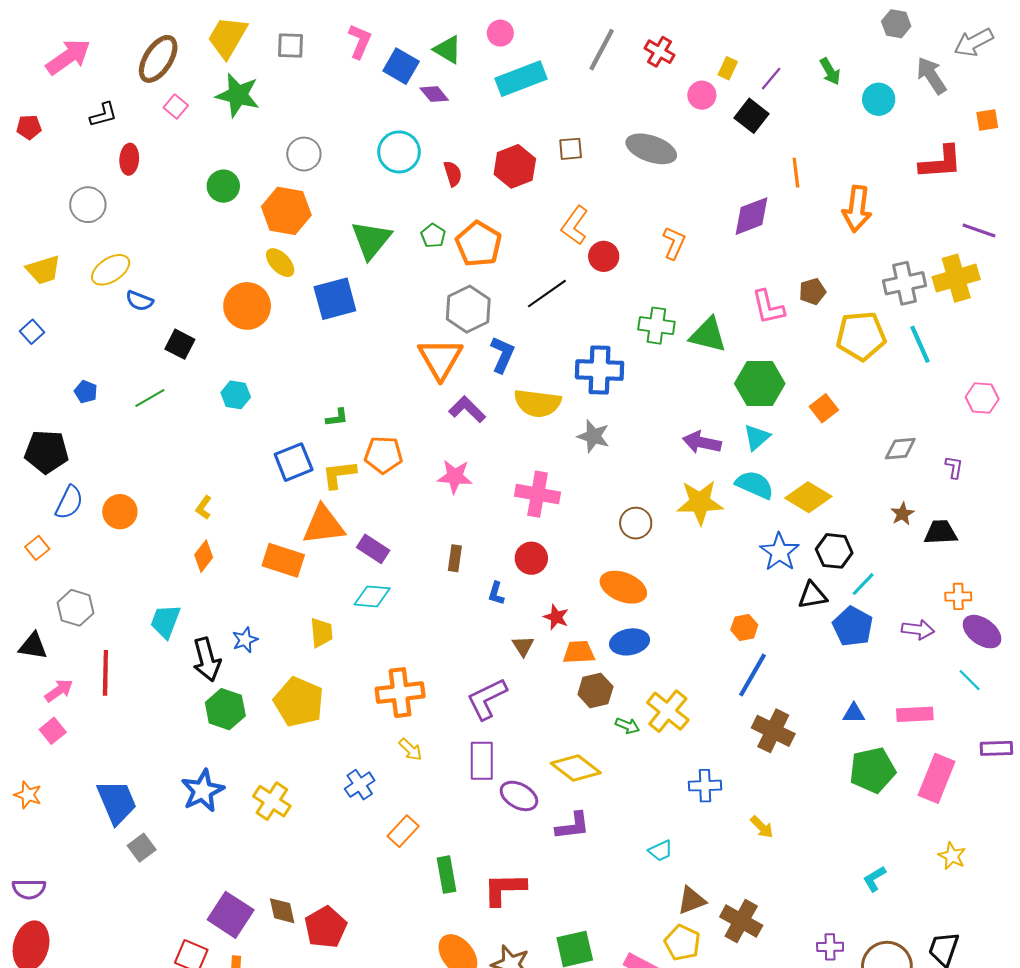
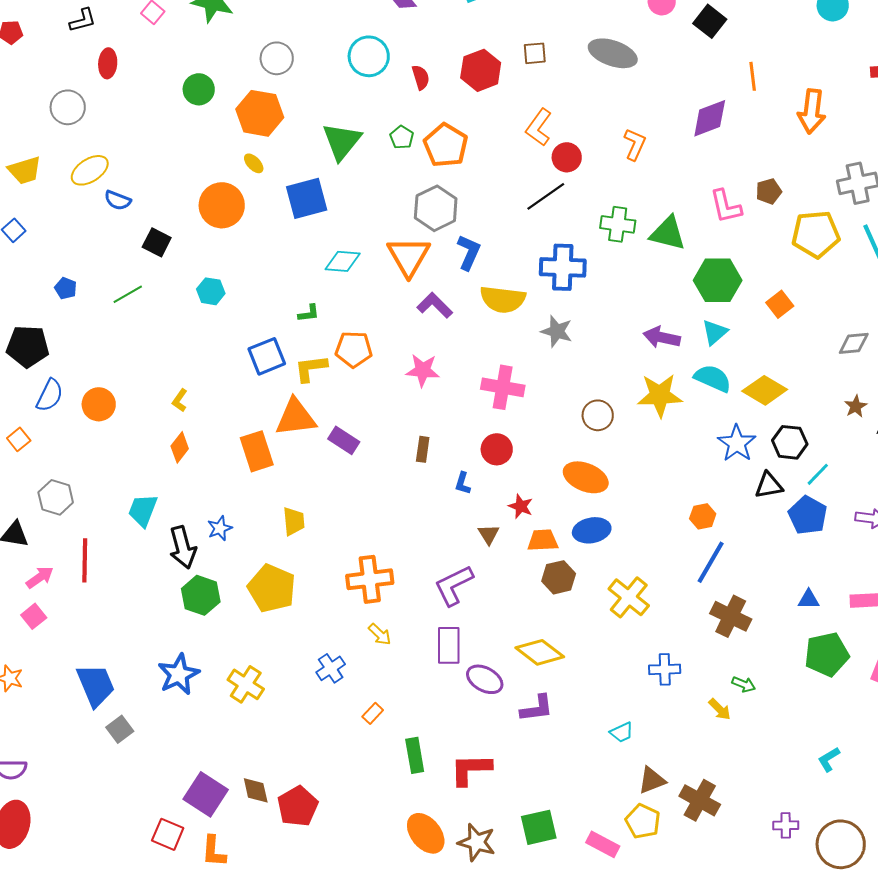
yellow ellipse: (280, 263) -> (254, 163), size x0.7
black line: (547, 294) -> (546, 196), moved
orange rectangle: (283, 560) -> (257, 451), turned 54
cyan diamond: (372, 596) -> (343, 261), moved
green arrow: (627, 726) -> (744, 684), moved
orange rectangle: (403, 831) -> (373, 713), size x0.7

